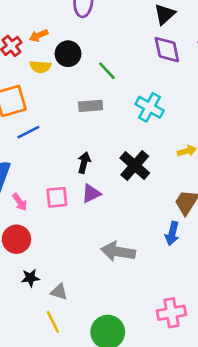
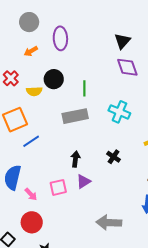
orange arrow: (39, 35) -> (31, 51), moved
green line: (107, 71) -> (84, 88), turned 49
gray rectangle: (91, 106) -> (75, 116), size x1.4
black cross: (135, 165) -> (114, 157), size x0.6

